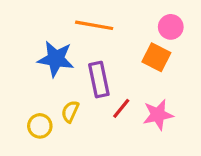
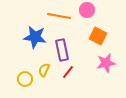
pink circle: (171, 27) -> (87, 10), moved
red line: (121, 108) -> (68, 72), moved
pink star: (158, 115) -> (106, 63), moved

